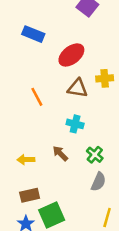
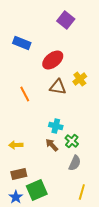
yellow cross: (105, 78) -> (80, 79), turned -32
cyan cross: (75, 124) -> (56, 126), moved
brown arrow: (60, 153) -> (52, 145), moved

